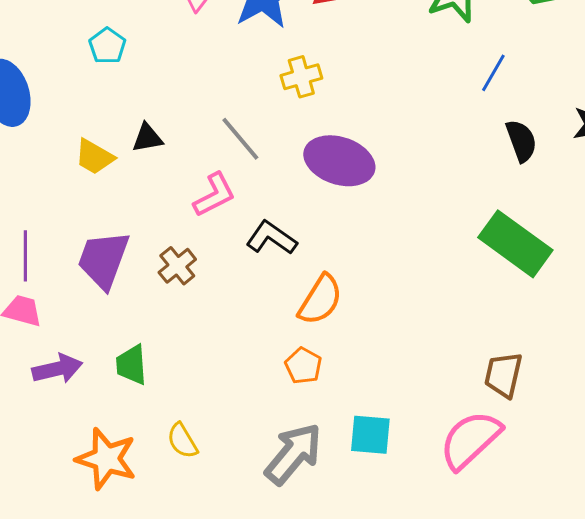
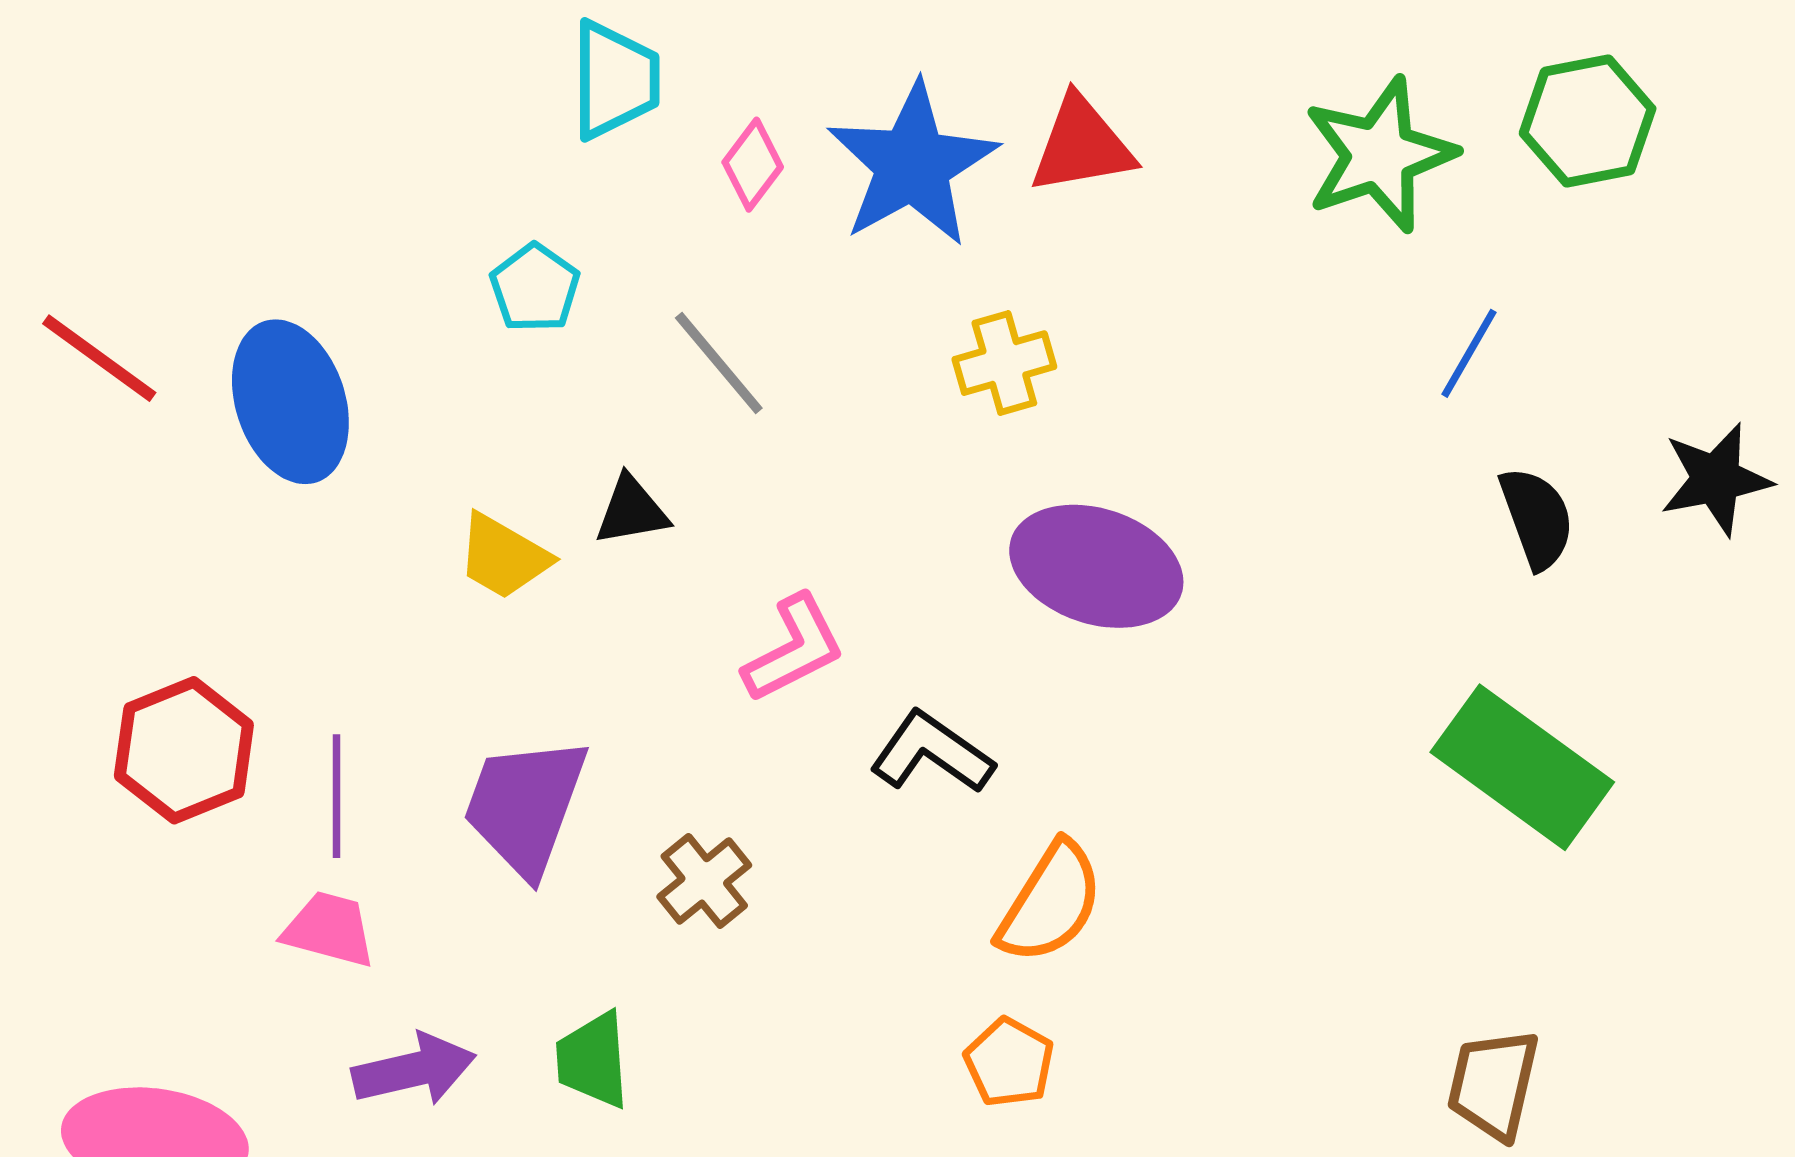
gray line: (240, 139) -> (719, 363), moved
brown cross: (177, 266) -> (704, 881), moved

